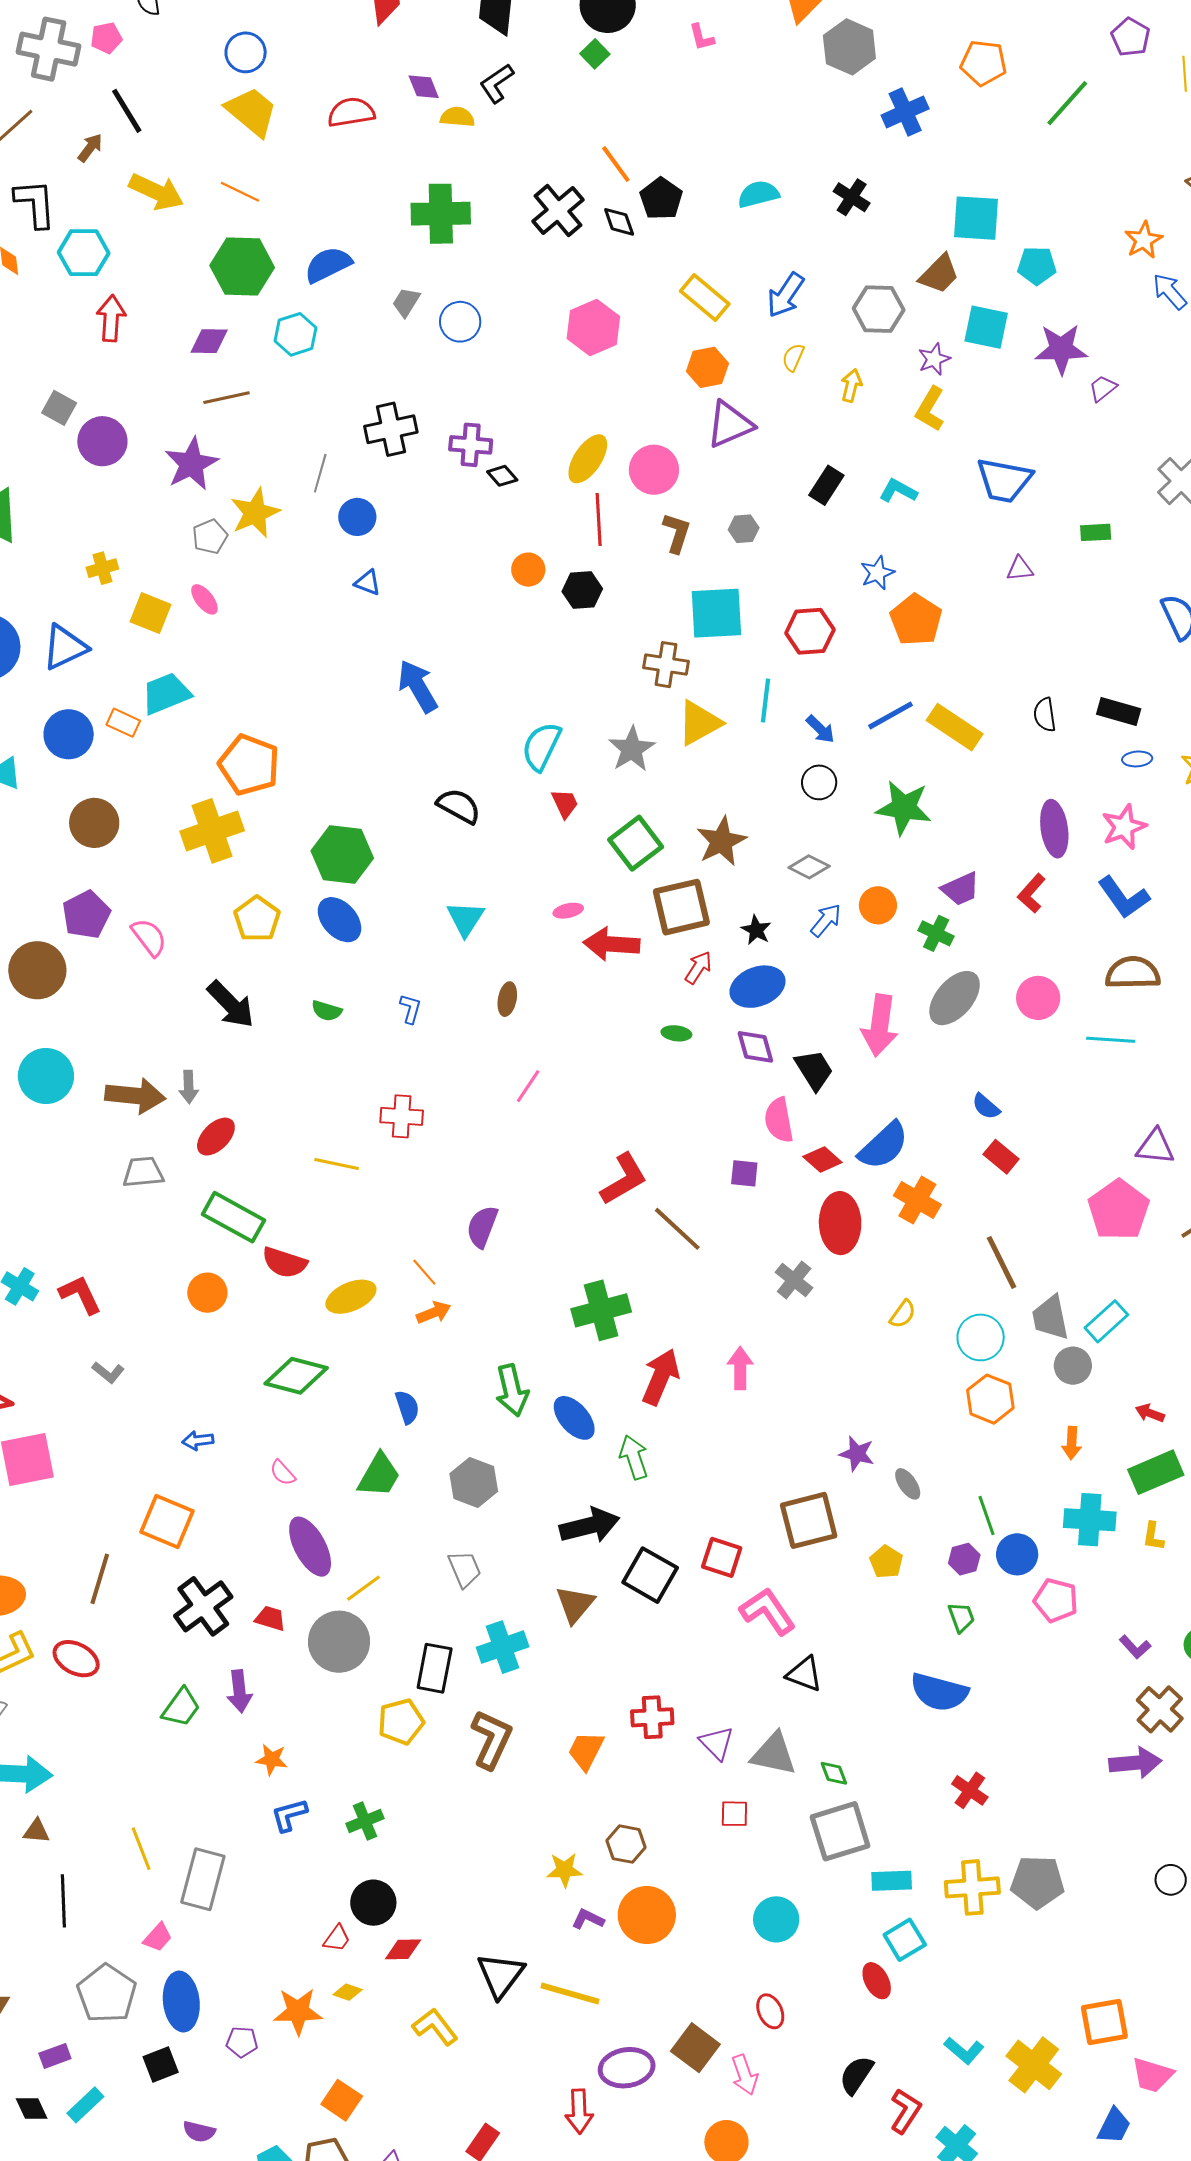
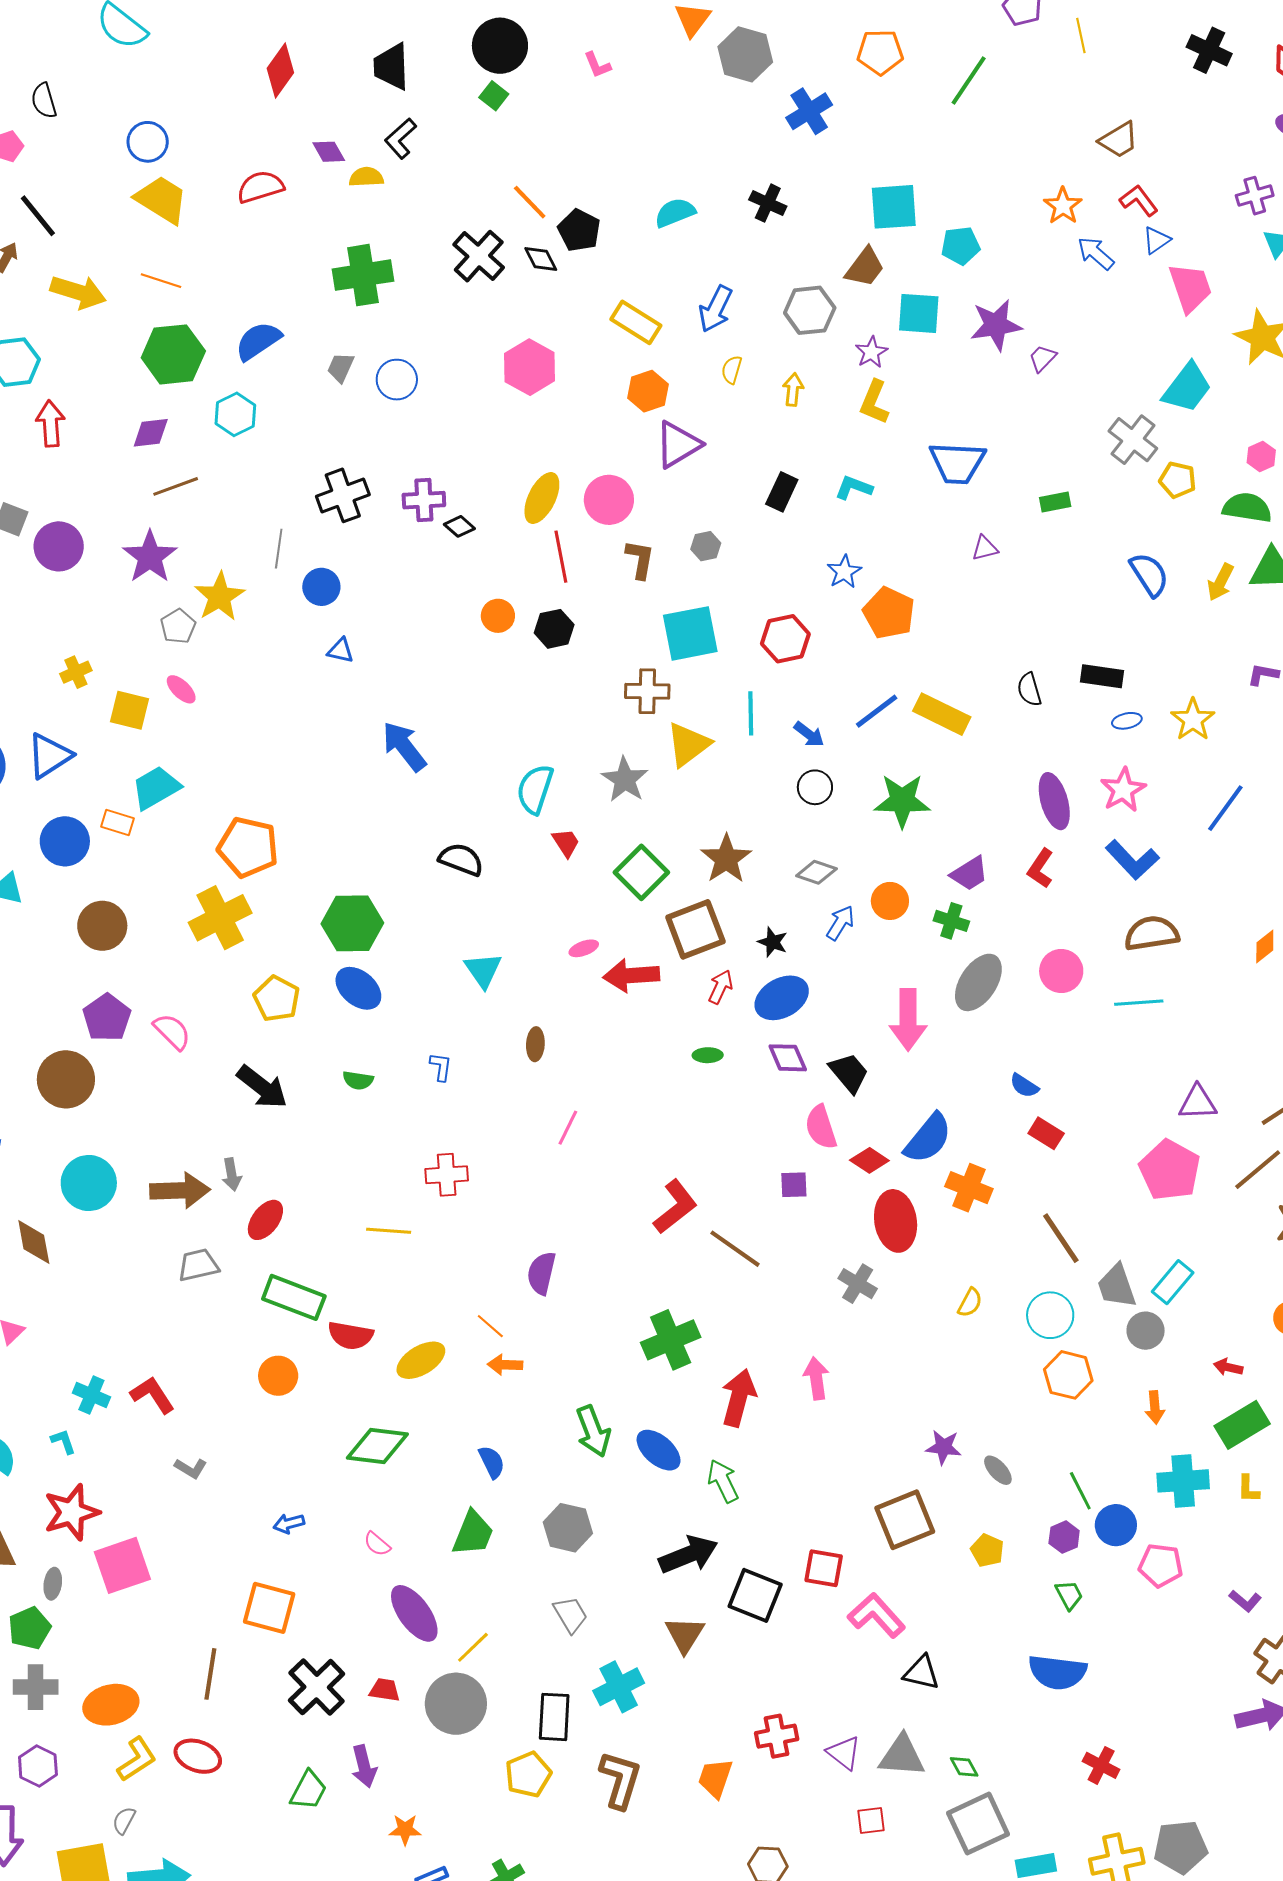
orange arrow: (434, 1313) -> (505, 1365), turned -148

